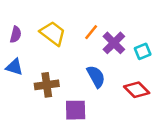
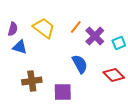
blue triangle: (14, 67) -> (20, 47), moved
brown cross: (47, 85) -> (32, 81), moved

